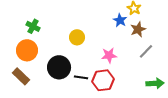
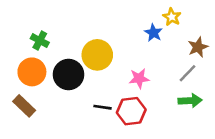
brown star: (138, 29) -> (198, 47), moved
yellow circle: (77, 37) -> (97, 55), size x1.5
black circle: (59, 67) -> (69, 75), moved
green arrow: (155, 83) -> (190, 101), moved

